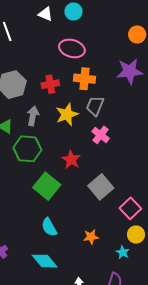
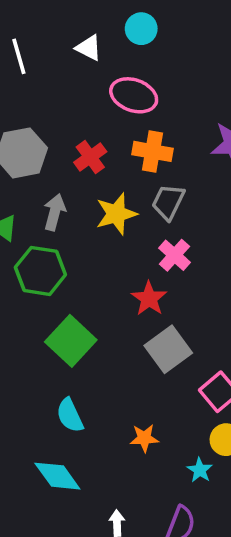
white triangle: (45, 14) -> (89, 48), moved
red cross: (50, 84) -> (90, 157), turned -30
red star: (71, 159) -> (149, 298), moved

